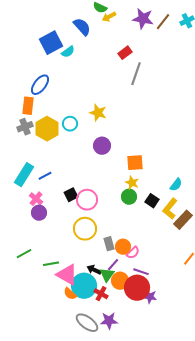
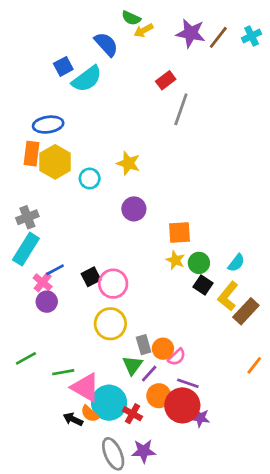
blue square: (51, 43) -> (63, 66), size x0.6
cyan semicircle: (68, 52) -> (87, 79), size x1.6
blue ellipse: (40, 85) -> (48, 125), turned 45
gray cross: (25, 127) -> (27, 217), moved
yellow hexagon: (47, 129) -> (55, 162), moved
blue line: (45, 176) -> (55, 270), moved
green circle: (129, 197) -> (199, 263), moved
black arrow: (94, 270) -> (73, 419), moved
green triangle: (107, 275) -> (133, 365), moved
gray ellipse: (87, 323) -> (113, 454), turned 30

